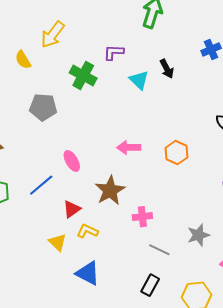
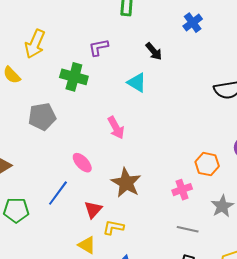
cyan triangle: (139, 80) -> (137, 83), moved
pink arrow: (129, 148) -> (116, 128), moved, turned -105
orange hexagon: (177, 153) -> (207, 164), moved
pink cross: (142, 217) -> (182, 190), moved

